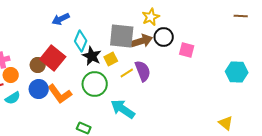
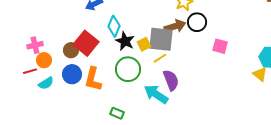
gray square: (122, 36) -> (161, 39), moved
pink square: (187, 50) -> (220, 46), moved
purple semicircle: (143, 71) -> (171, 80), moved
orange L-shape: (60, 94) -> (93, 79), turned 50
yellow triangle: (226, 123) -> (260, 74), moved

